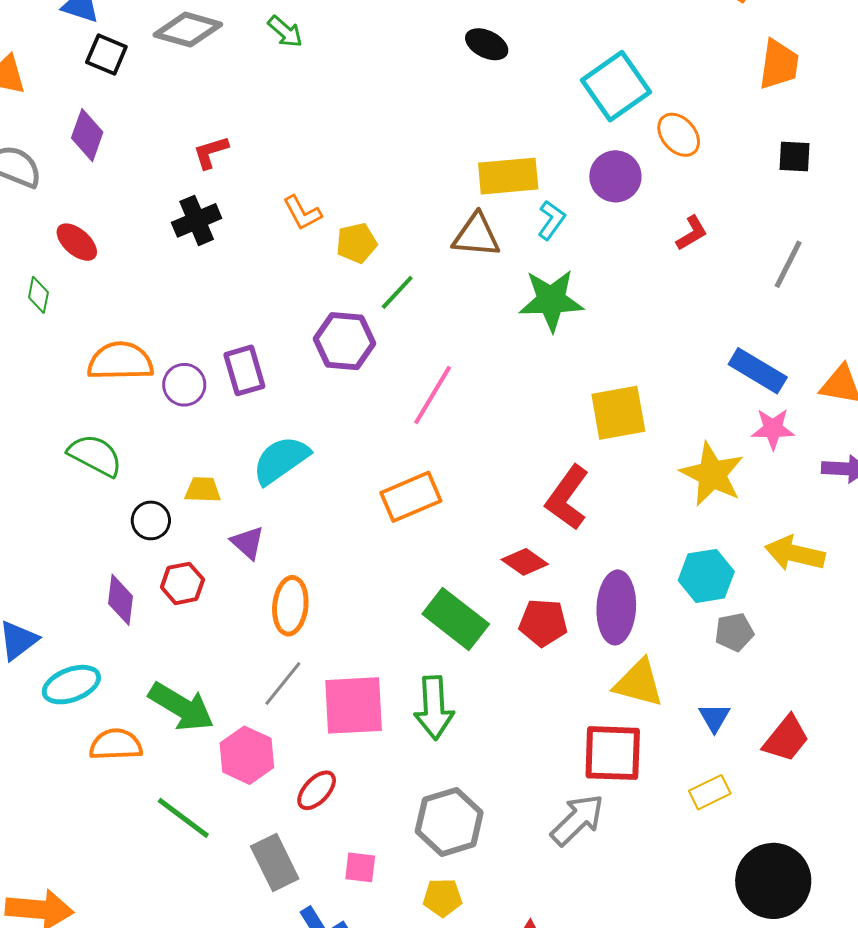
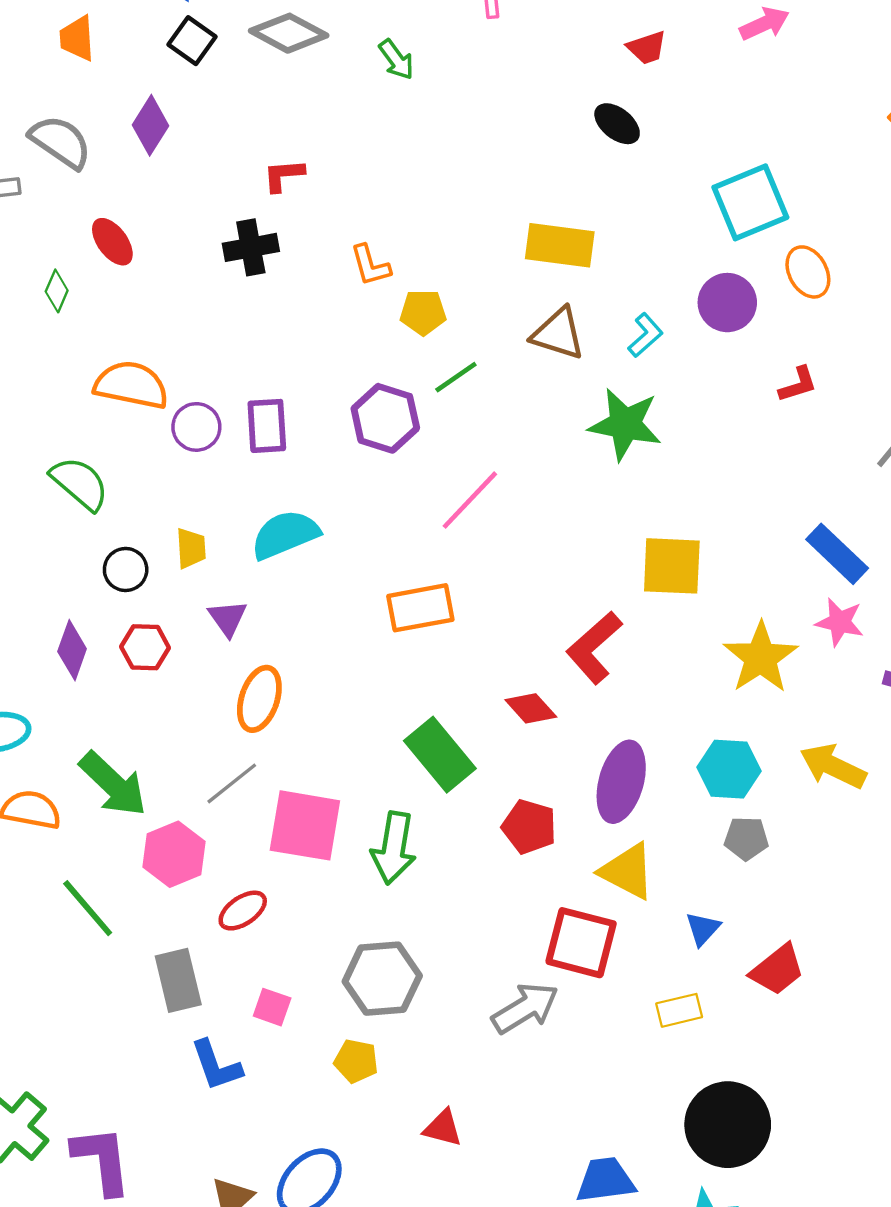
yellow rectangle: (508, 176) -> (560, 245), moved
yellow trapezoid: (203, 490) -> (191, 548), turned 72
red pentagon: (543, 623) -> (529, 827), moved

